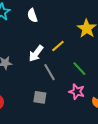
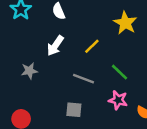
white arrow: (36, 53) -> (55, 46), moved
gray line: (49, 72) -> (84, 79), turned -36

